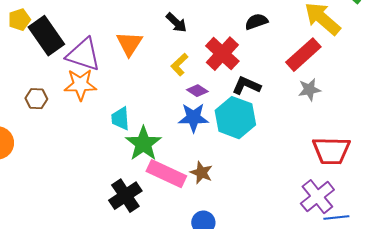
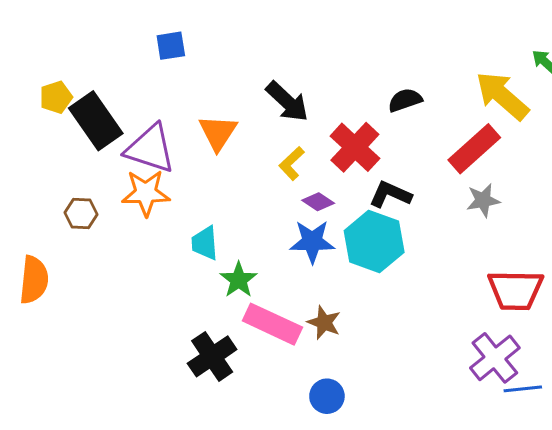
black arrow: (176, 23) -> (287, 102), size x1.4
green star: (143, 144) -> (239, 280), size x0.7

